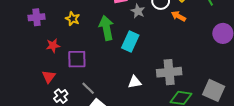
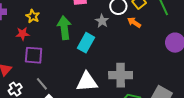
gray star: (138, 11) -> (102, 21), moved
red star: (53, 46) -> (23, 34), moved
white triangle: (135, 82) -> (87, 82), size x1.6

